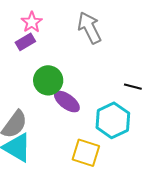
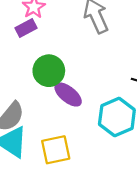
yellow square: (86, 153) -> (56, 150), moved, turned -32

